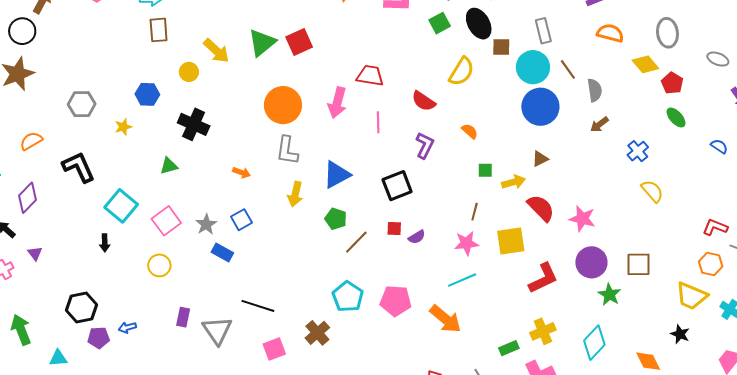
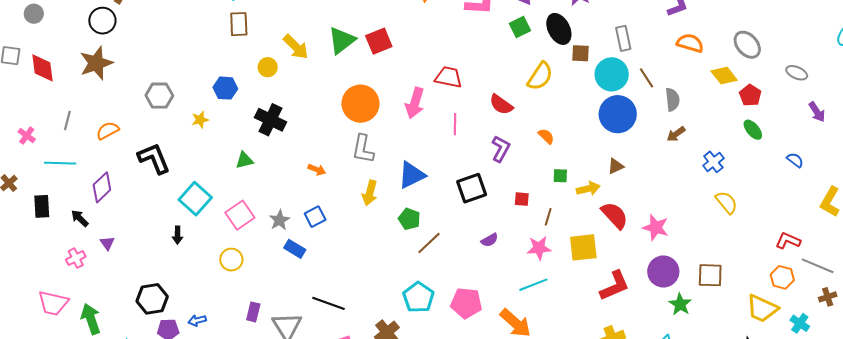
gray ellipse: (667, 33) -> (747, 45), turned -36
red square: (394, 229) -> (522, 199), moved

